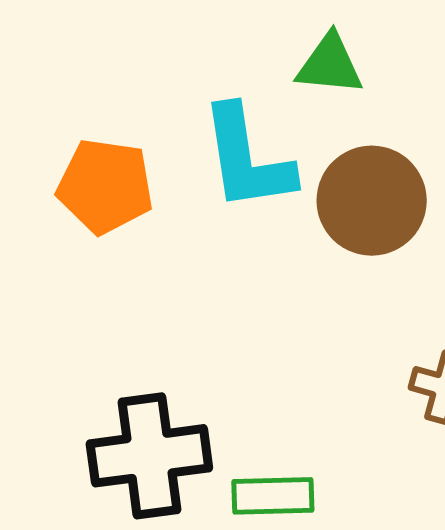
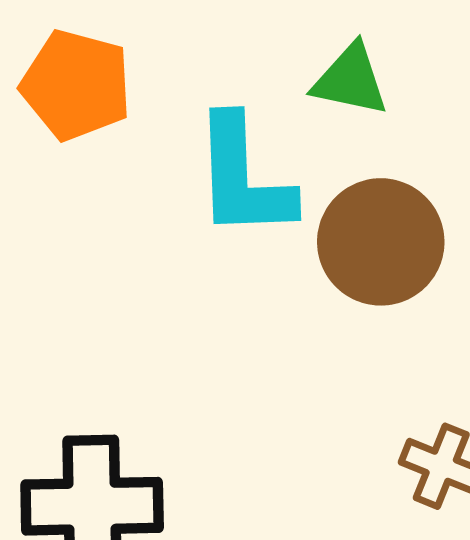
orange pentagon: (105, 186) -> (76, 85), moved

